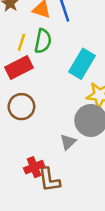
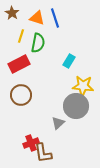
yellow line: (21, 42) -> (21, 36), moved
cyan rectangle: (82, 64) -> (69, 61), size x0.6

